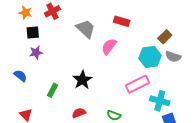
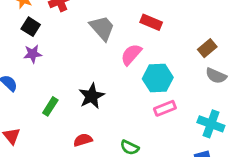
black square: (33, 33) -> (31, 27), turned 32
cyan hexagon: (150, 57) -> (158, 78), moved
pink rectangle: (137, 84) -> (165, 108), size x0.7
cyan cross: (160, 101) -> (211, 124), moved

